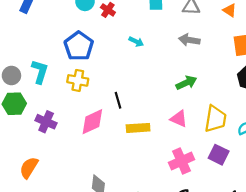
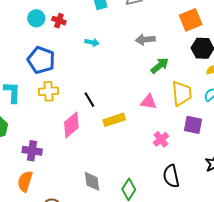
gray arrow: (189, 40) -> (145, 40), moved
green arrow: (186, 83) -> (160, 66), moved
purple cross: (46, 122) -> (32, 151), moved
pink cross: (181, 161) -> (161, 139), size x0.7

